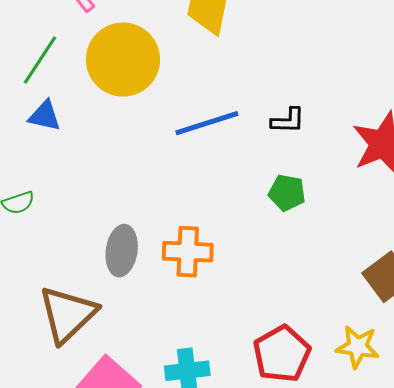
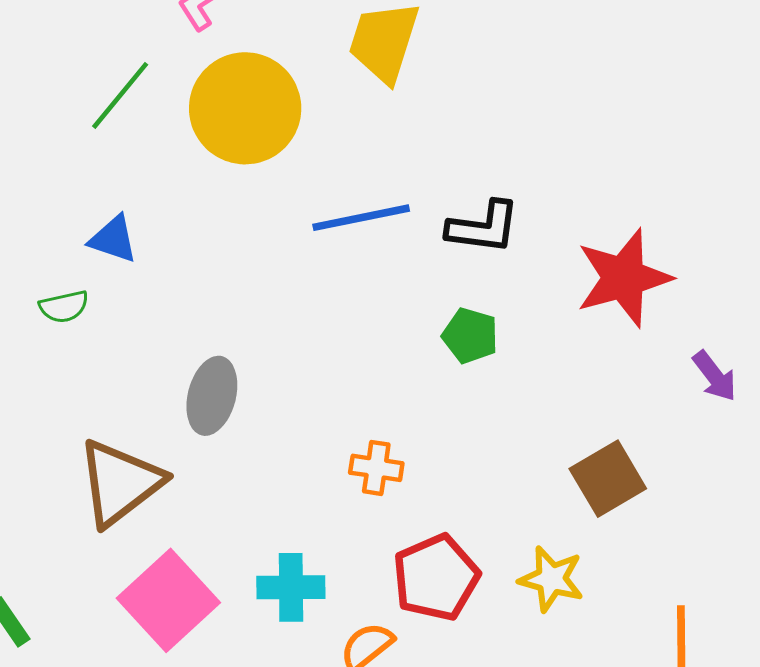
blue triangle: (45, 116) -> (113, 239), moved
black L-shape: (288, 121) -> (483, 227), size x1.4
orange cross: (188, 252) -> (376, 468), moved, size x0.7

